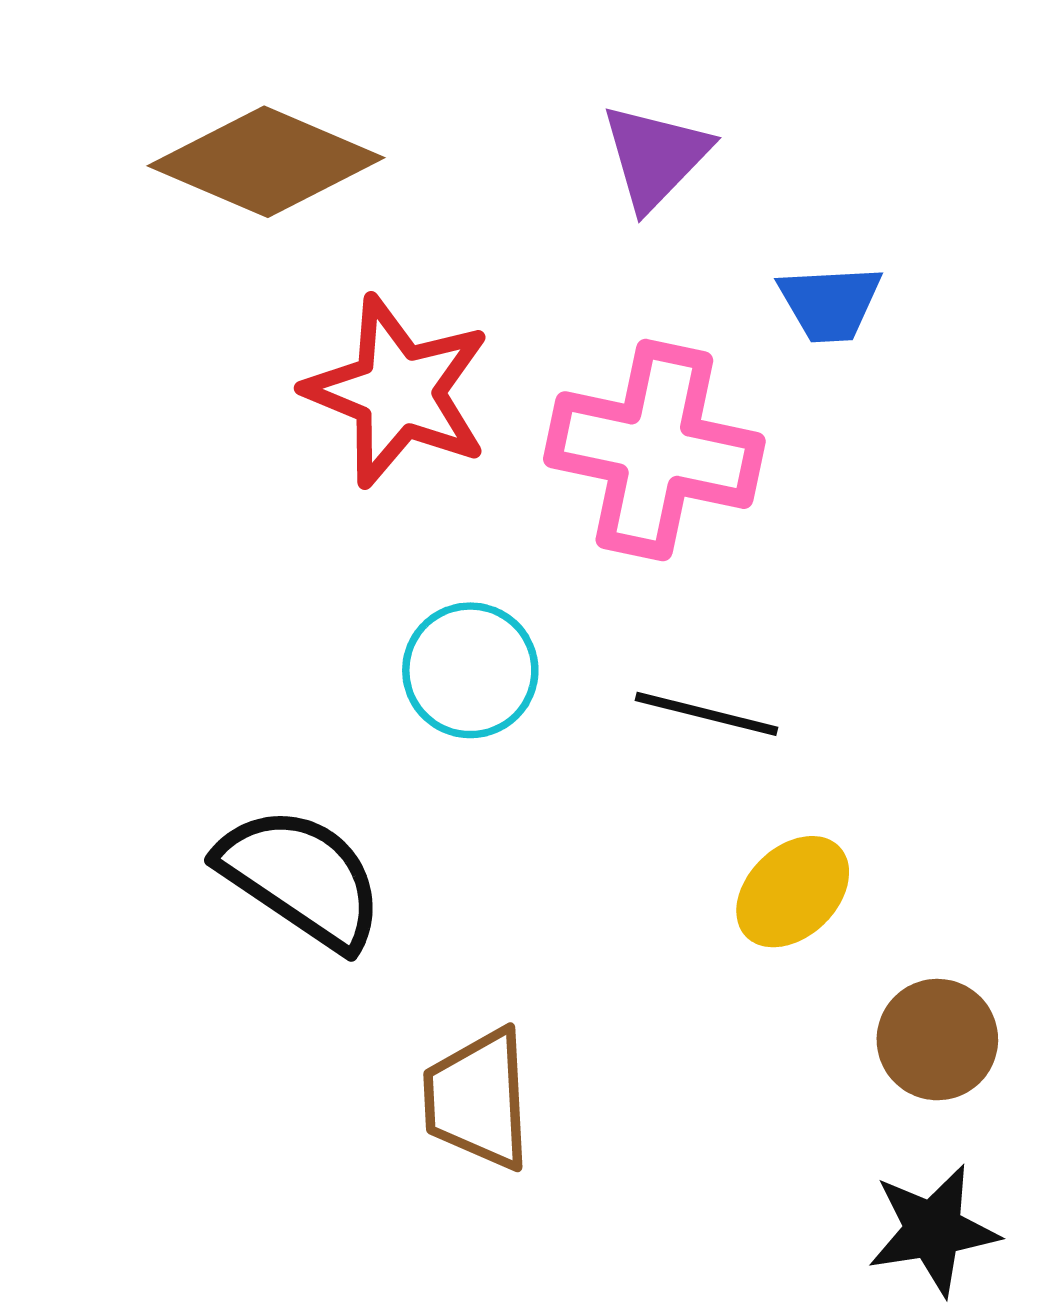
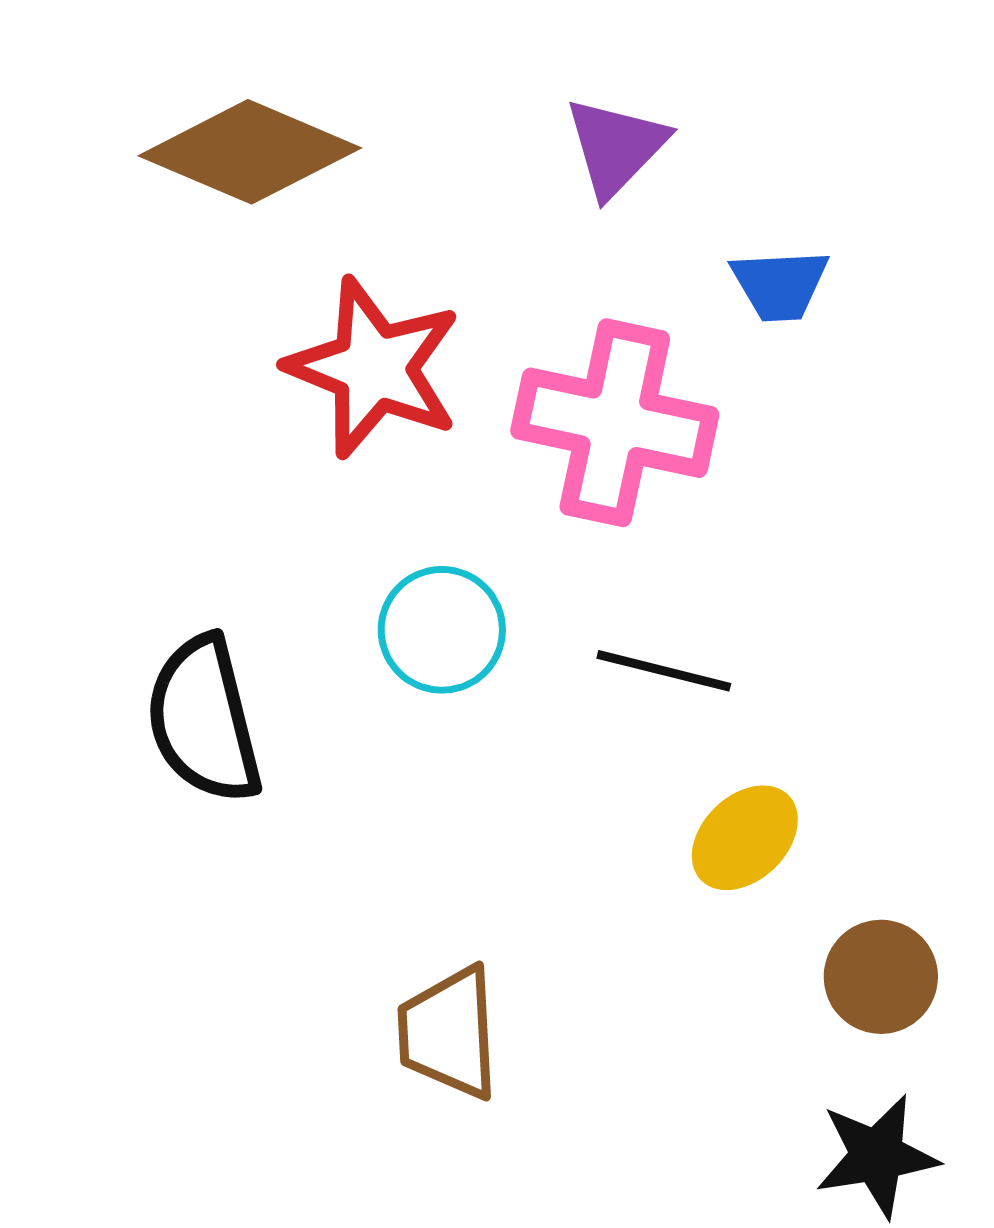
black semicircle: (301, 878) -> (204, 720), moved, turned -138

